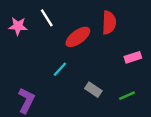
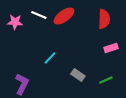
white line: (47, 18) -> (39, 15), turned -35
red semicircle: (109, 23) -> (104, 19), moved
red ellipse: (78, 37) -> (64, 16), moved

